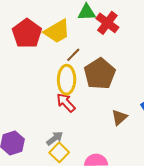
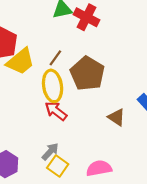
yellow trapezoid: (57, 31) -> (20, 61), moved
brown triangle: (119, 117) -> (116, 117), turned -36

